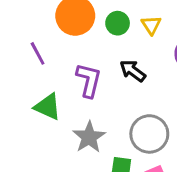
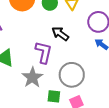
purple L-shape: (89, 80) -> (44, 52), moved

